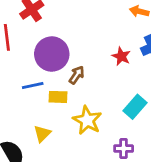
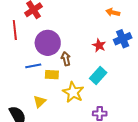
brown arrow: (77, 75) -> (66, 59), turned -48
cyan rectangle: (135, 107) -> (98, 76), moved

